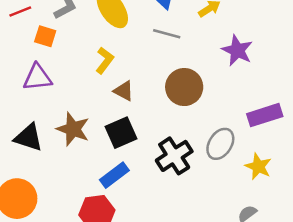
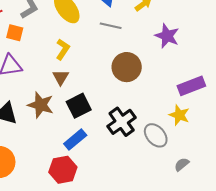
brown triangle: (124, 91) -> (61, 77), moved, turned 36
gray ellipse: (220, 144) -> (156, 135), moved, turned -70
yellow star: (258, 167) -> (179, 115), moved

